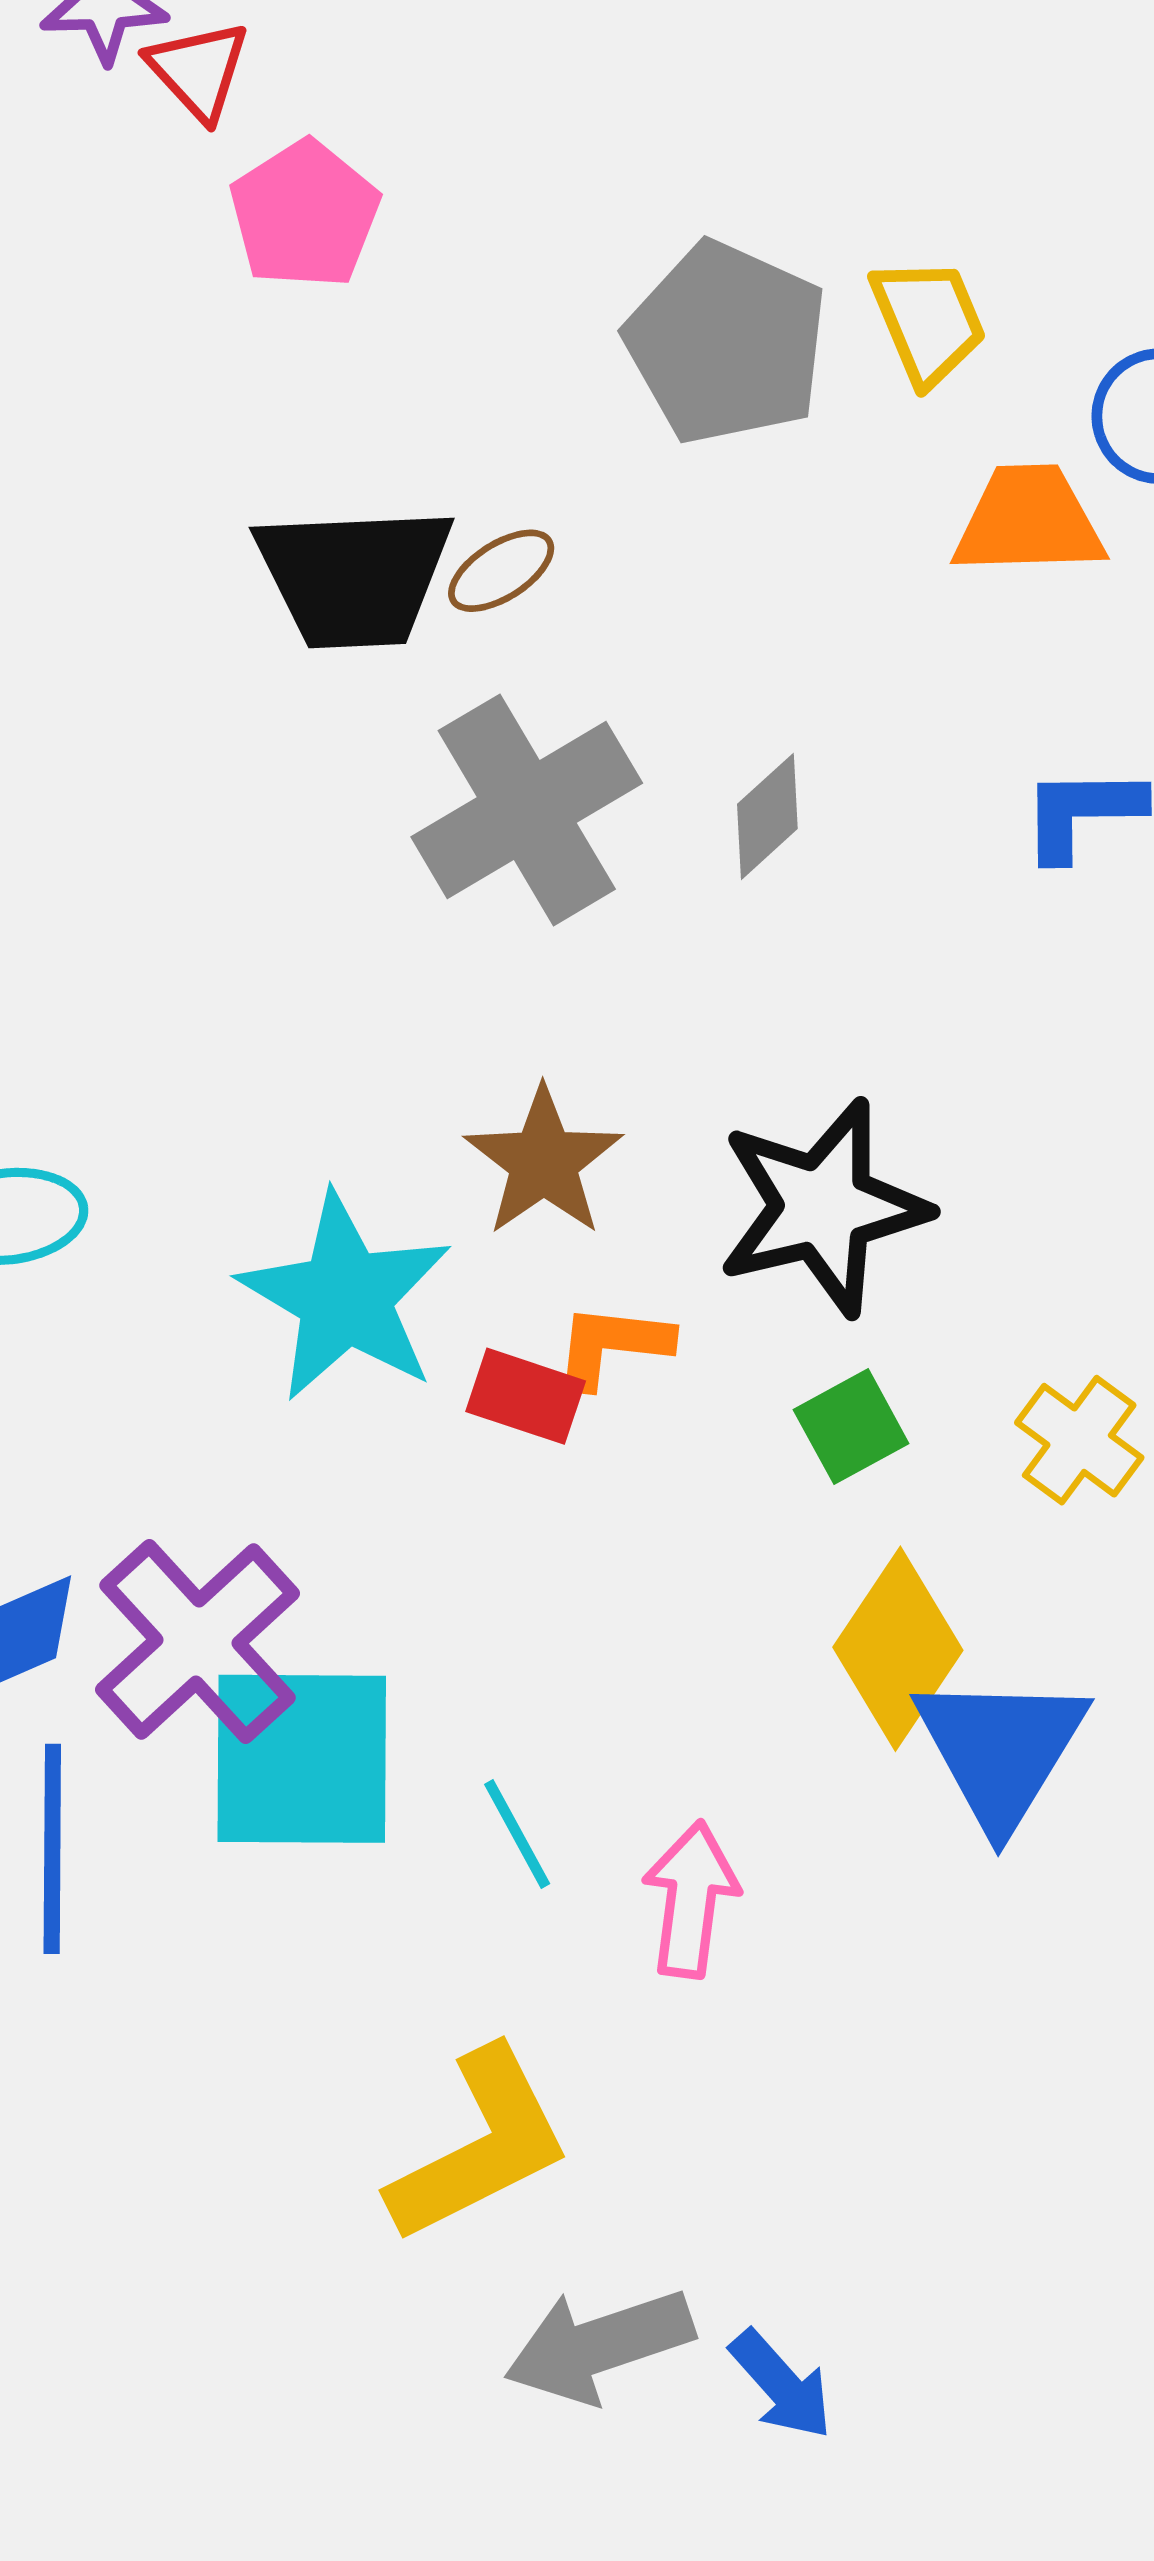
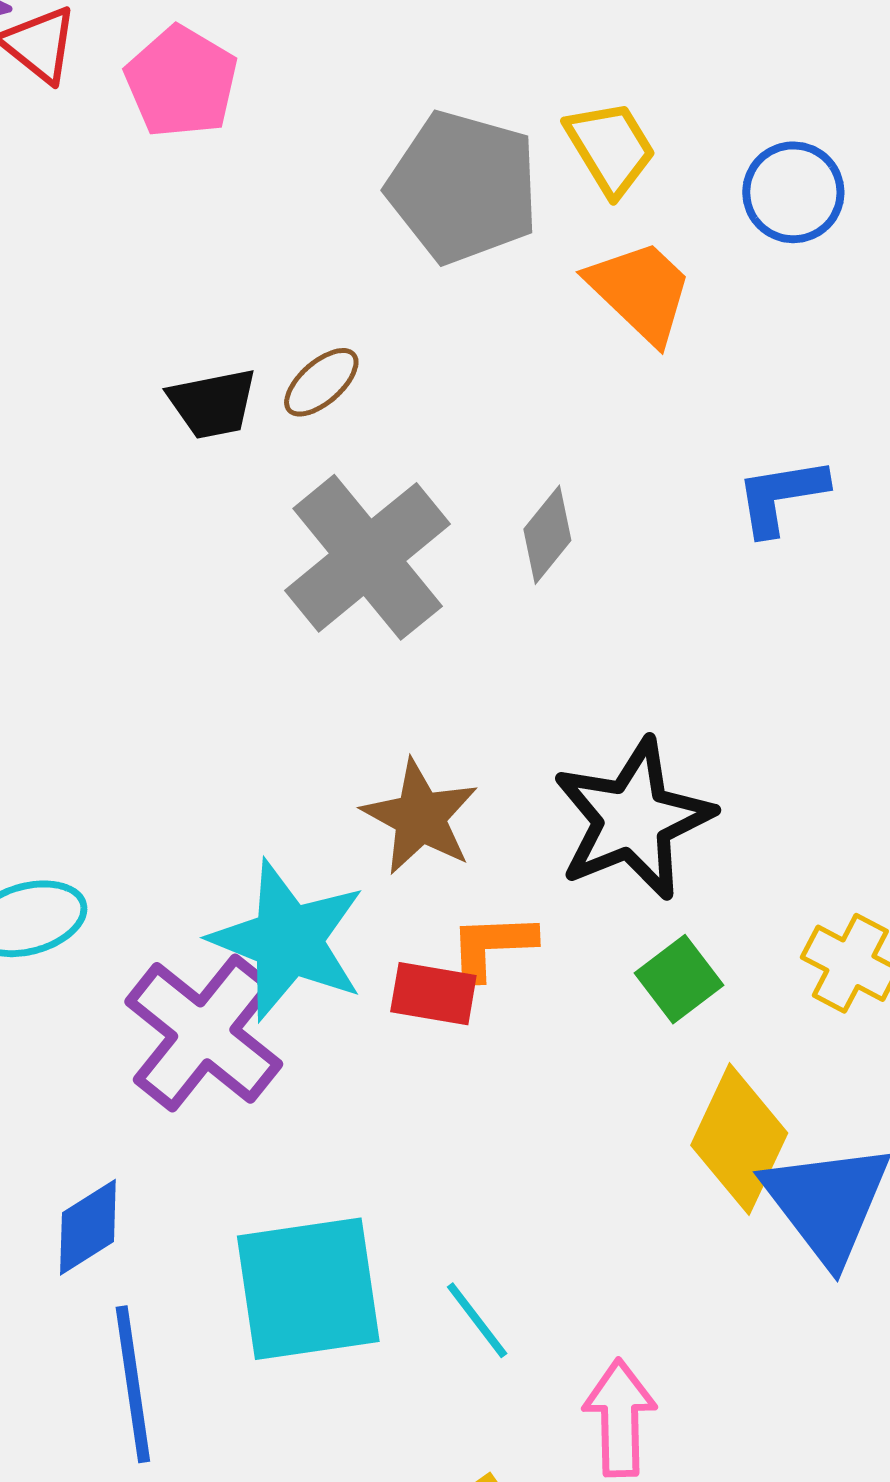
pink pentagon: (305, 214) -> (181, 82), moved
orange trapezoid: (1029, 521) -> (640, 291), moved, turned 54
black trapezoid: (354, 577) -> (213, 403), size x0.6
purple cross: (198, 1641) -> (204, 1033), moved
pink arrow: (691, 1899) -> (620, 1418), moved

